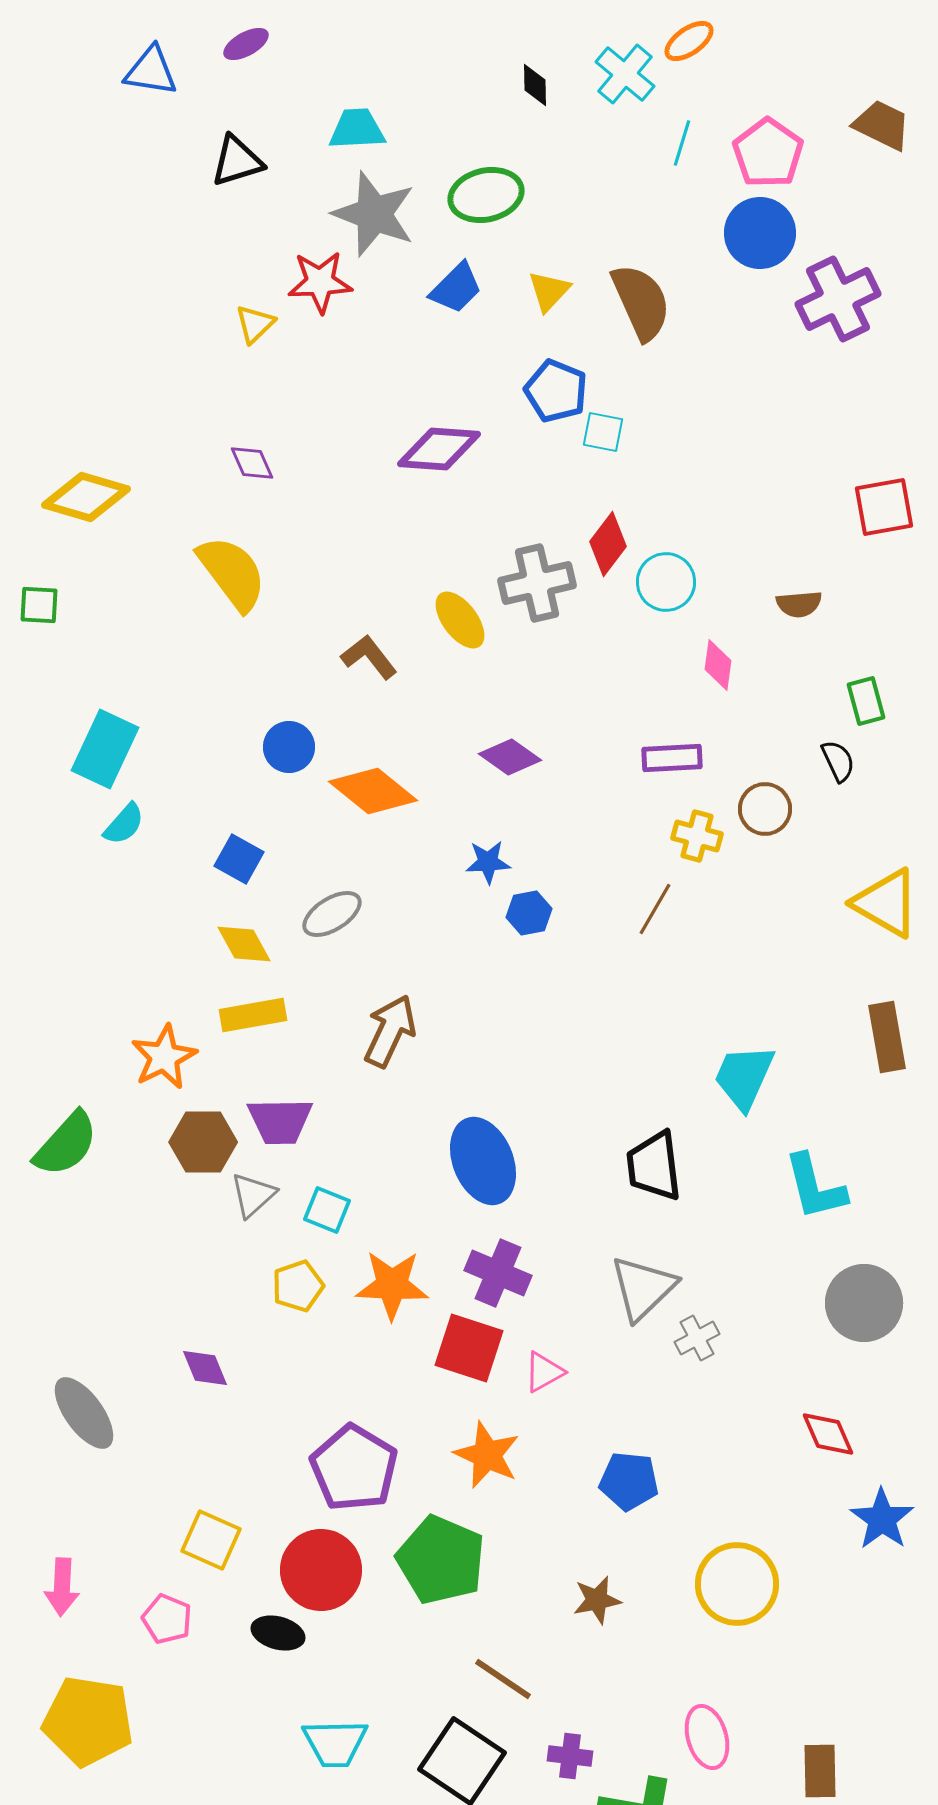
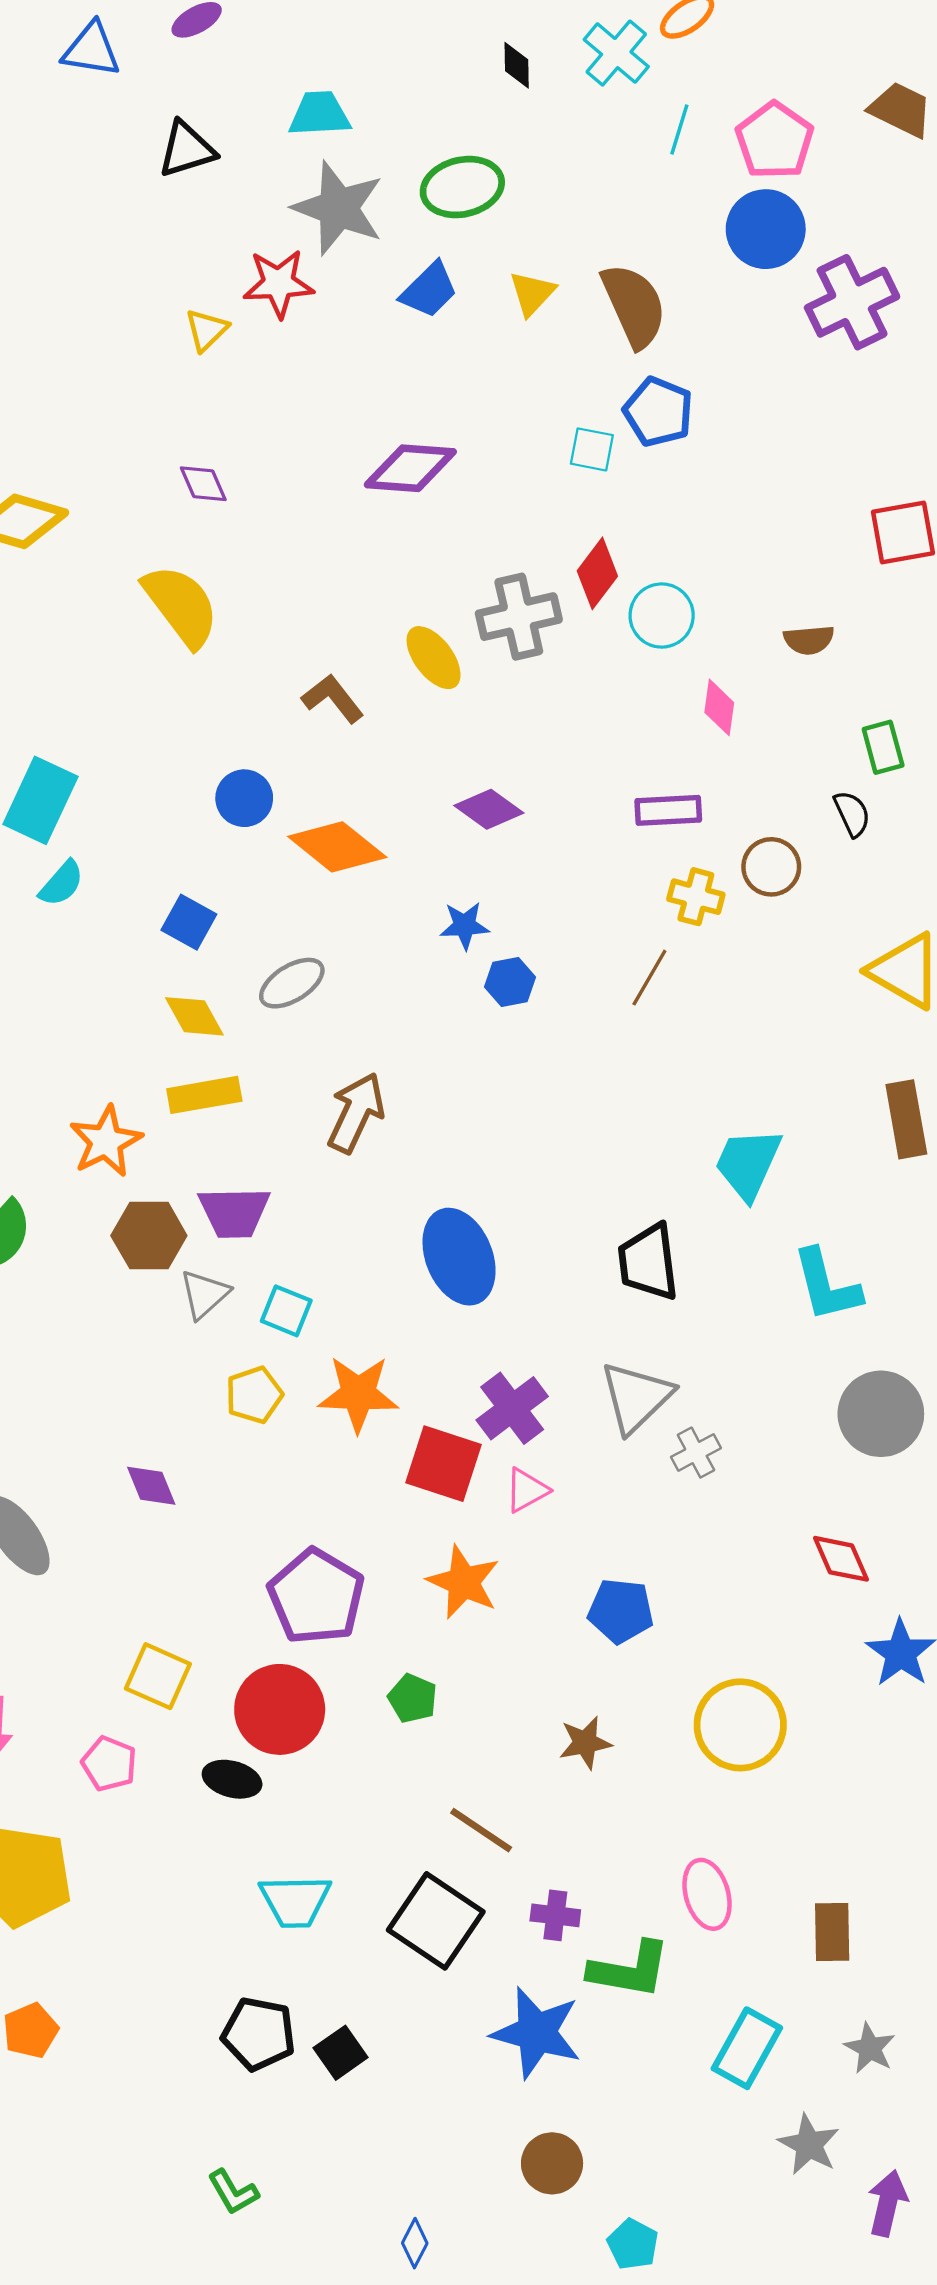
blue pentagon: (556, 391) -> (658, 412), moved
purple cross: (498, 1273) -> (512, 1408), moved, turned 30
green pentagon: (441, 1560) -> (413, 1698), size x0.5

